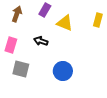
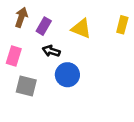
purple rectangle: (45, 10) -> (44, 26), moved
blue circle: (63, 71) -> (67, 75), moved

